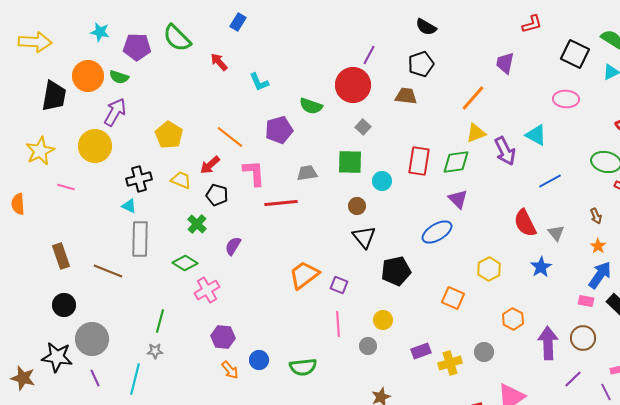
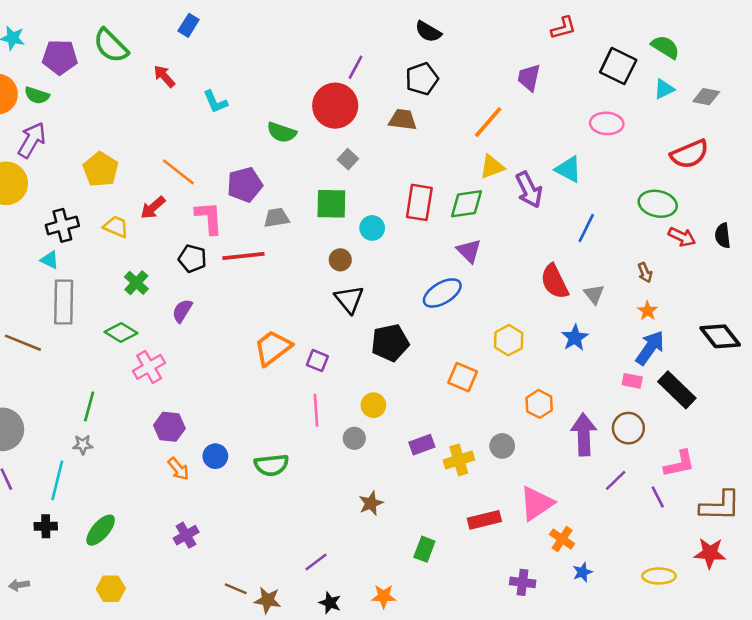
purple pentagon: (279, 130) -> (245, 185), moved
blue line: (550, 181) -> (586, 228), turned -35
black pentagon: (217, 195) -> (192, 259), moved

